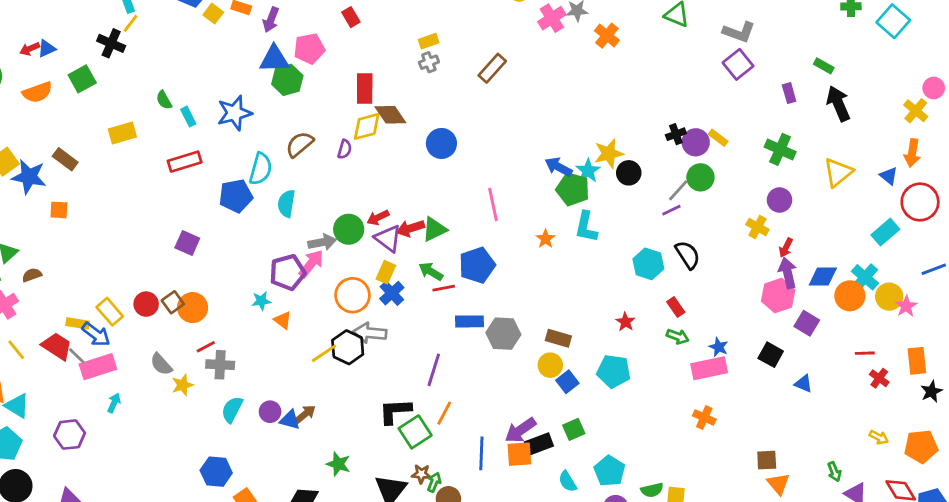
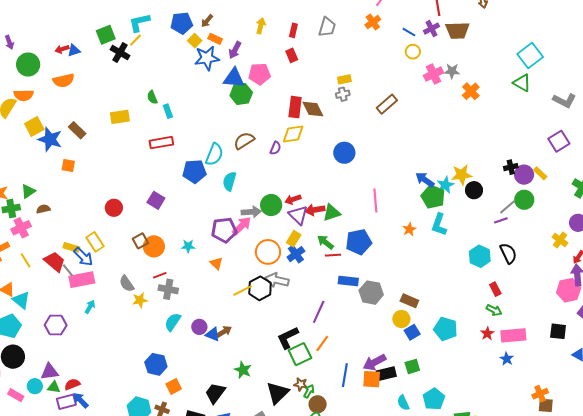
purple square: (738, 64) -> (559, 141), moved
green square: (82, 79) -> (106, 35), moved
blue star: (234, 113) -> (207, 58), moved
brown diamond: (390, 115) -> (313, 109), moved
cyan star: (261, 301) -> (188, 246), moved
red circle: (146, 304) -> (114, 208), moved
red star: (625, 322) -> (487, 334), moved
blue star: (719, 347) -> (507, 359), moved
black square: (771, 355) -> (558, 331), turned -30
black L-shape: (395, 411) -> (288, 338), turned -30
orange cross: (704, 418) -> (540, 394), moved, turned 35

